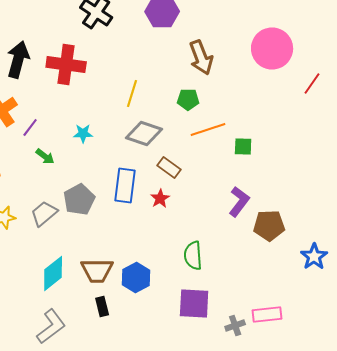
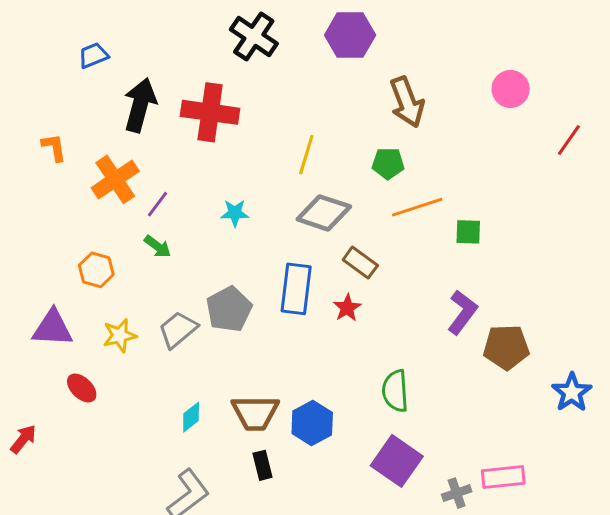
pink circle: (272, 48) -> (511, 89), size x0.6
green arrow: (45, 156) -> (158, 247), moved
cyan diamond: (53, 274) -> (191, 417), size x0.6
purple square: (194, 304) -> (397, 461), turned 32

